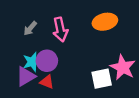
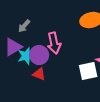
pink arrow: (60, 30) -> (54, 43), moved
purple triangle: (26, 76) -> (13, 47), moved

